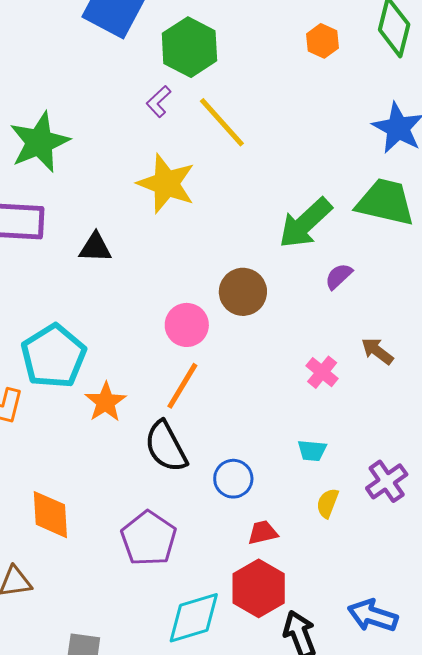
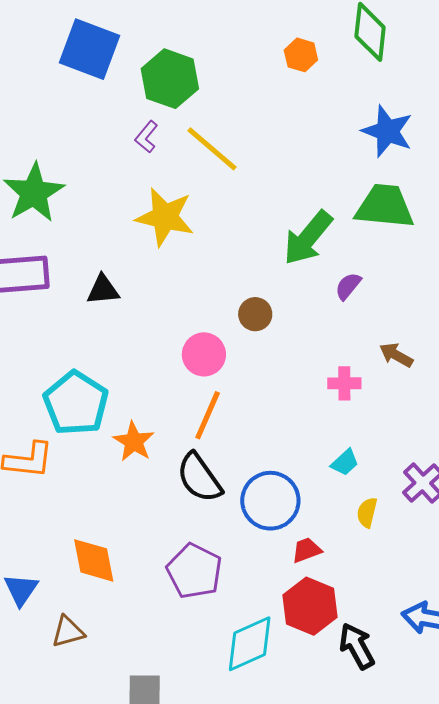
brown circle: (243, 292) -> (255, 314), size x0.7
pink cross: (322, 372) -> (344, 383), turned -32
cyan trapezoid: (312, 451) -> (345, 462), turned -40
blue circle: (233, 479) -> (270, 501), size x1.5

